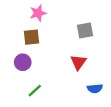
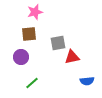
gray square: (85, 31) -> (58, 43), moved
red triangle: (78, 62) -> (72, 57), turned 42

